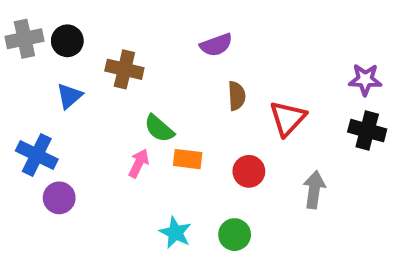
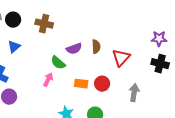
purple semicircle: (216, 45) -> (74, 49), moved
brown cross: (124, 69) -> (44, 24), moved
orange rectangle: (188, 159) -> (81, 84), moved

